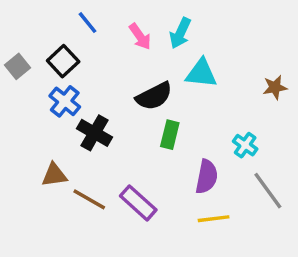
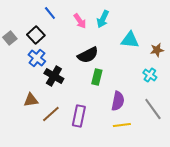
cyan triangle: (201, 73) -> (130, 40), moved
cyan cross: (245, 145) -> (150, 75), moved
brown line: (89, 199) -> (51, 114), turned -72
purple rectangle: (138, 203) -> (79, 116), turned 60

